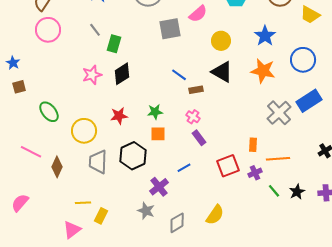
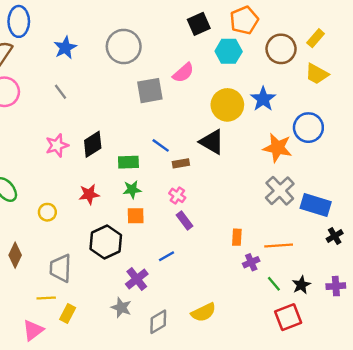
yellow circle: (221, 41) -> (227, 105), moved, size x1.4
green rectangle: (114, 44) -> (128, 162), moved, turned 72
orange star: (263, 71) -> (277, 148), moved
blue rectangle: (309, 101) -> (316, 205), moved, turned 50
yellow circle: (84, 131) -> (47, 212), size x0.6
orange rectangle: (253, 145) -> (237, 237), moved
gray trapezoid: (98, 162) -> (60, 268), moved
red square: (228, 166) -> (288, 317), moved
yellow semicircle: (215, 215) -> (204, 312), turned 30

